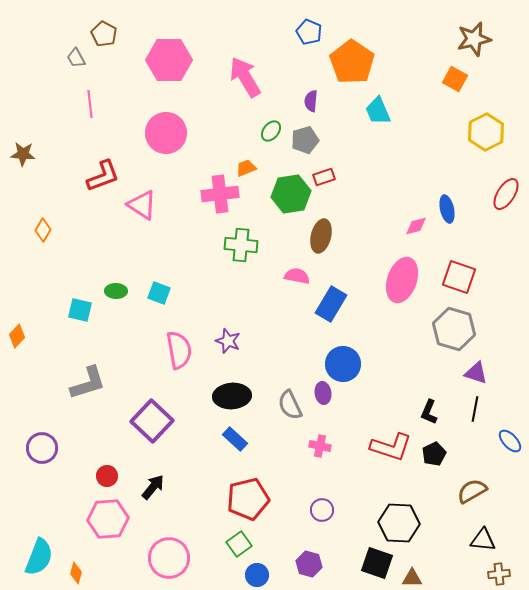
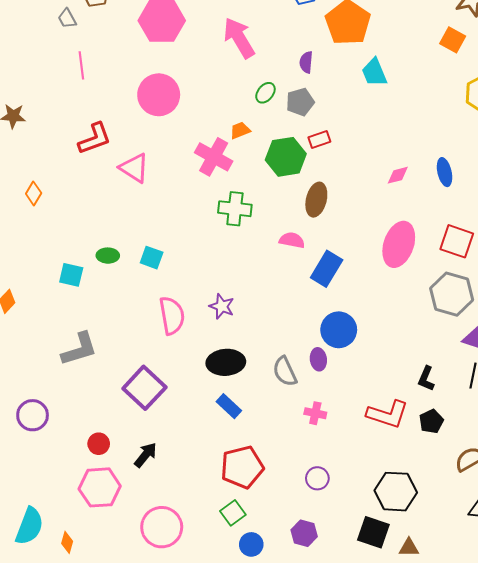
pink cross: (220, 194) -> (214, 157), turned 36
pink diamond: (416, 226) -> (398, 175), moved

